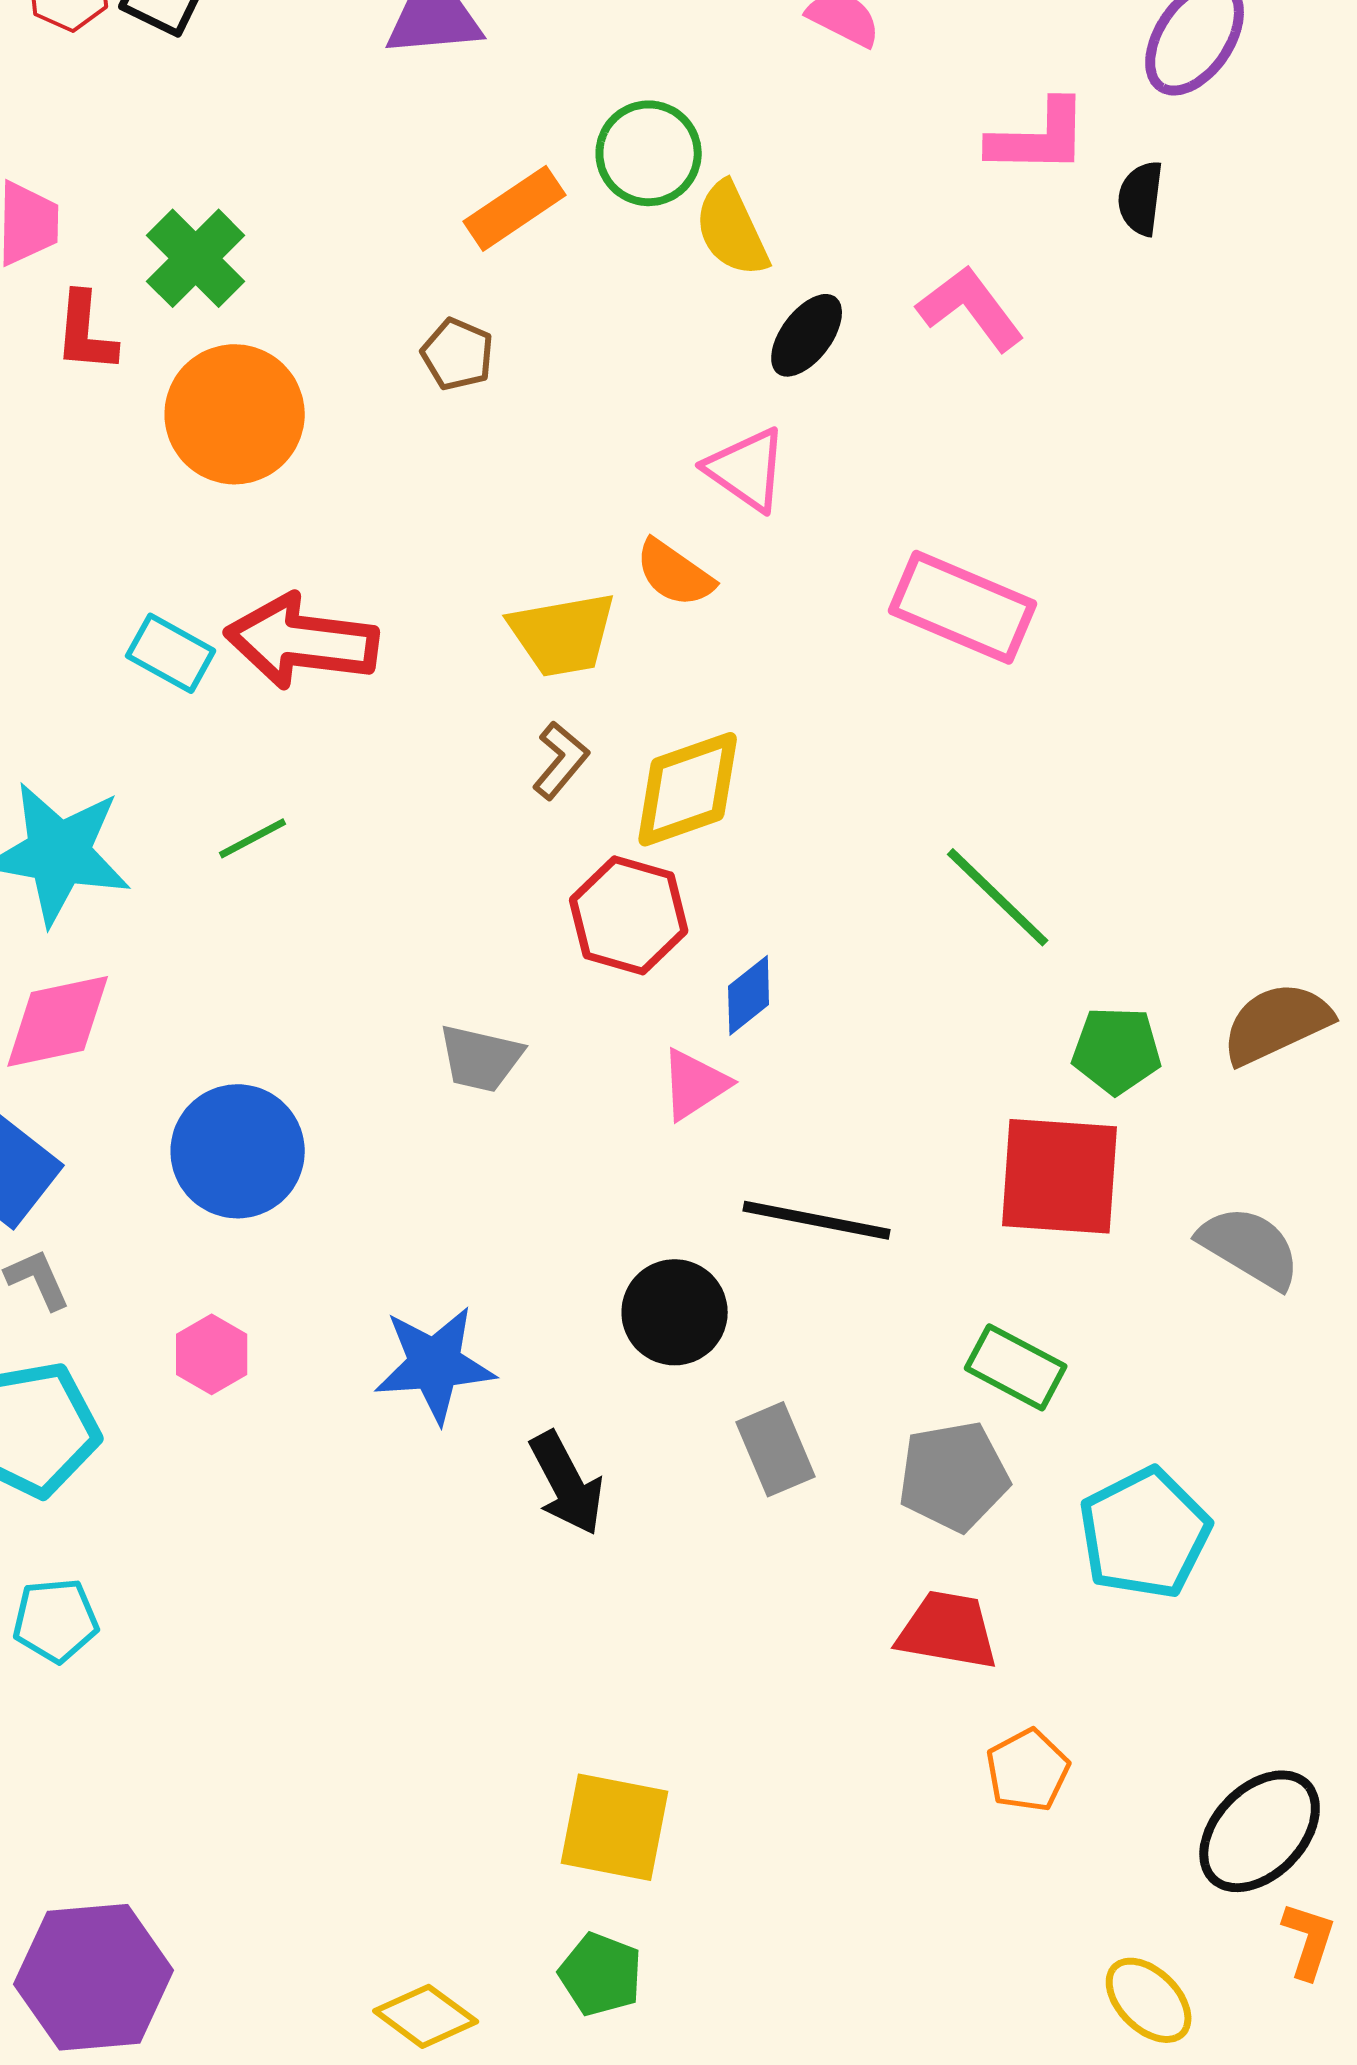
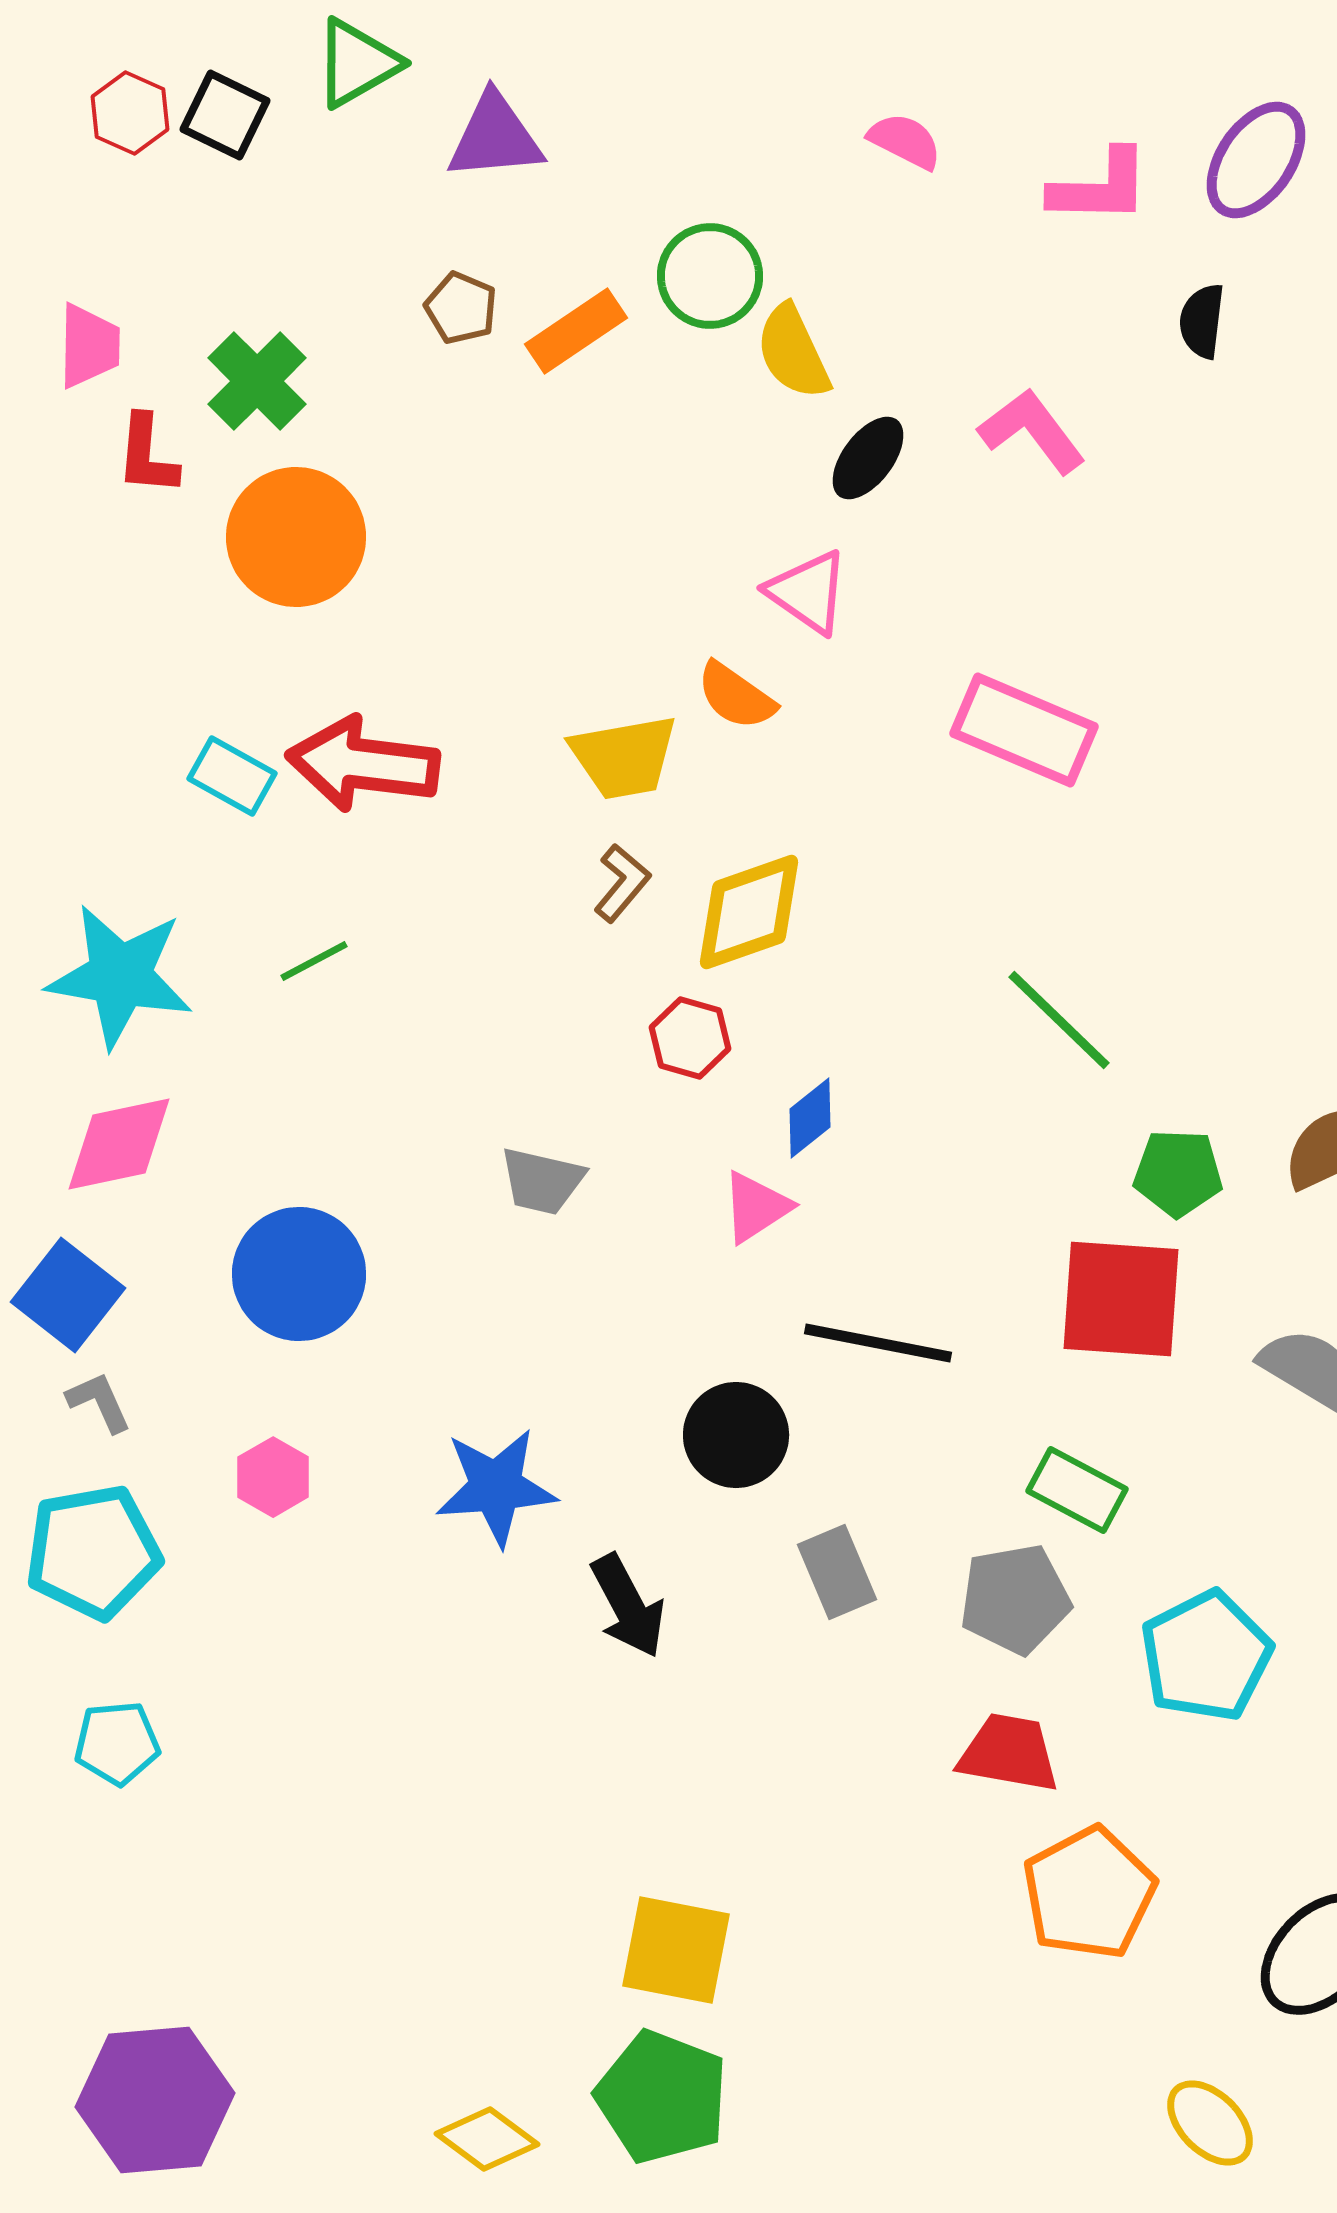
pink L-shape: (1039, 137) -> (1100, 187), moved
brown pentagon: (458, 354) -> (461, 308), moved
red hexagon: (629, 915) -> (690, 1038), size x0.7
orange pentagon: (1028, 1770) -> (1089, 1893), size x1.6
green pentagon: (601, 1974) -> (662, 2097), size x1.6

